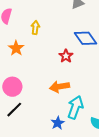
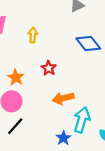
orange star: (16, 48) -> (16, 77), moved
red star: (66, 56) -> (49, 68), moved

